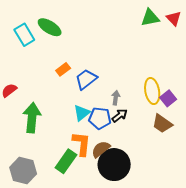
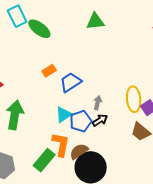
green triangle: (150, 18) -> (95, 21), moved
cyan rectangle: (24, 35) -> (17, 16), moved
blue pentagon: (100, 118) -> (81, 121), turned -30

